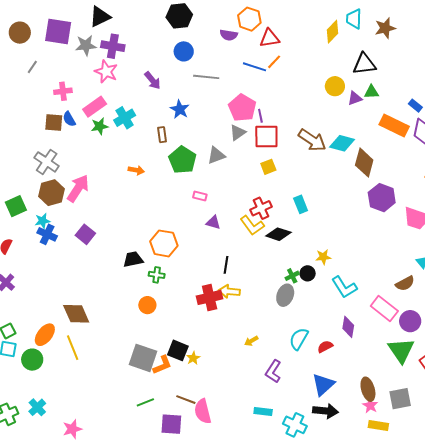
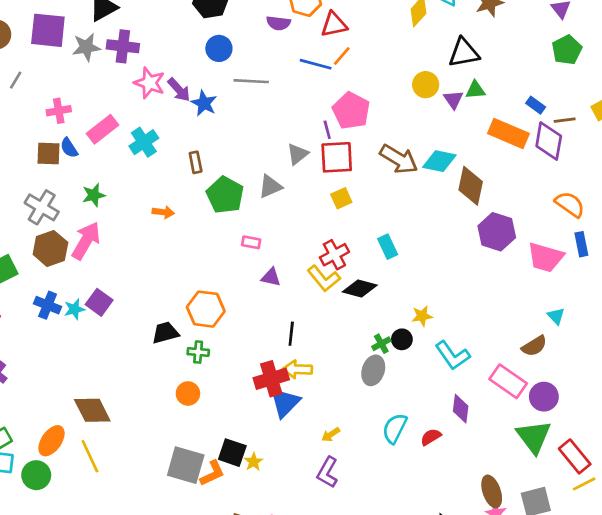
pink star: (106, 72) -> (150, 83), moved
purple triangle: (355, 98) -> (453, 100), turned -42
pink pentagon: (242, 108) -> (351, 111), moved
blue star: (180, 109) -> (204, 103), moved
green star: (100, 126) -> (94, 195), moved
cyan star: (43, 221) -> (74, 309), moved
purple L-shape: (273, 371) -> (327, 472), moved
blue triangle: (323, 385) -> (285, 402), moved

